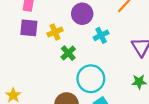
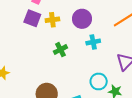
yellow cross: (55, 32) -> (52, 20), moved
cyan circle: (91, 79) -> (99, 81), moved, size x0.7

